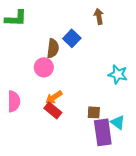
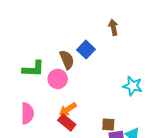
green L-shape: (16, 18) -> (33, 69), moved
brown semicircle: (53, 48) -> (67, 60), turned -30

